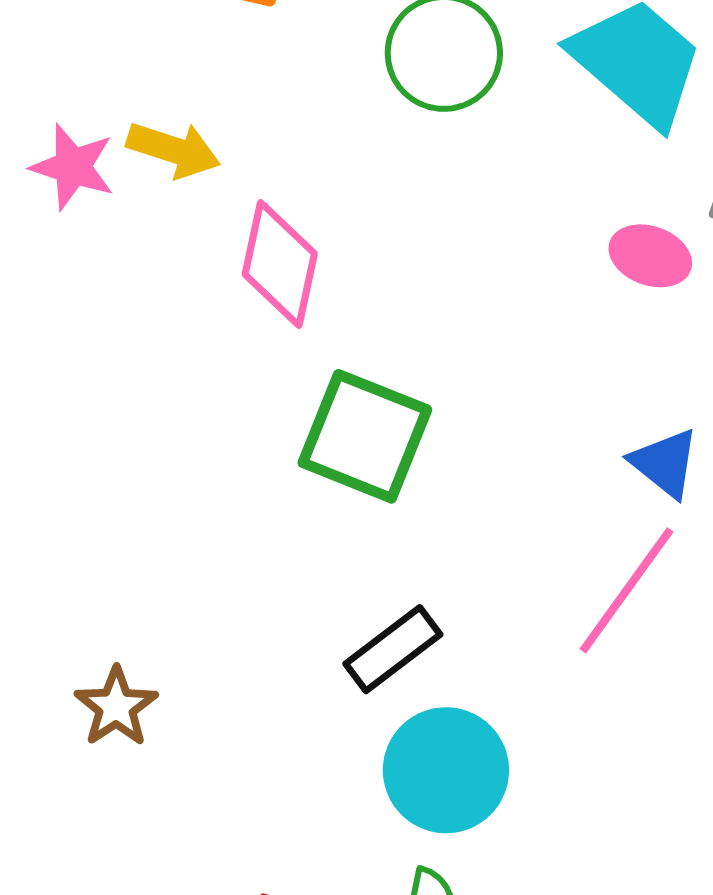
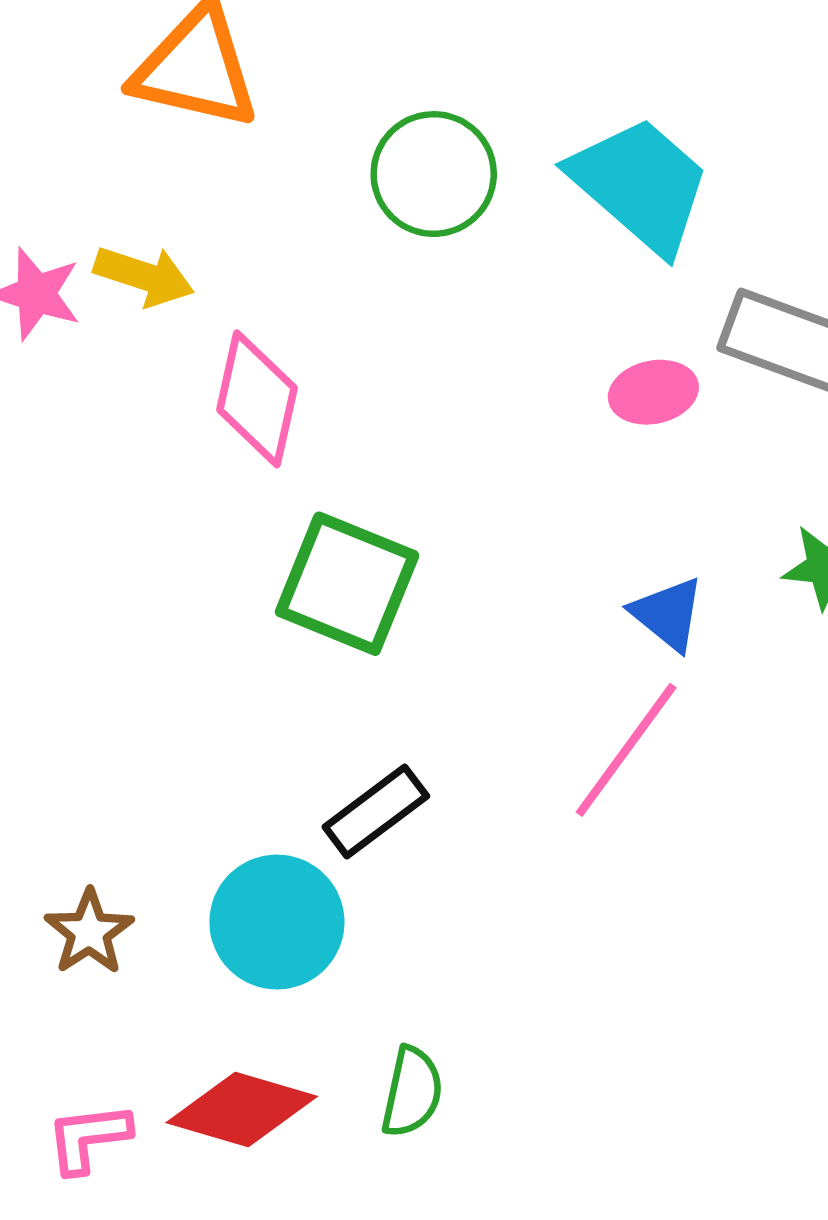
pink ellipse: (650, 256) -> (653, 392), turned -32
brown star: (116, 707) -> (89, 932), moved
cyan circle: (446, 770) -> (277, 922), moved

